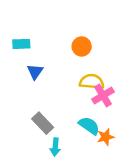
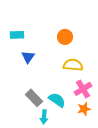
pink cross: (103, 95) -> (83, 89), moved
cyan semicircle: (89, 126) -> (57, 100), moved

